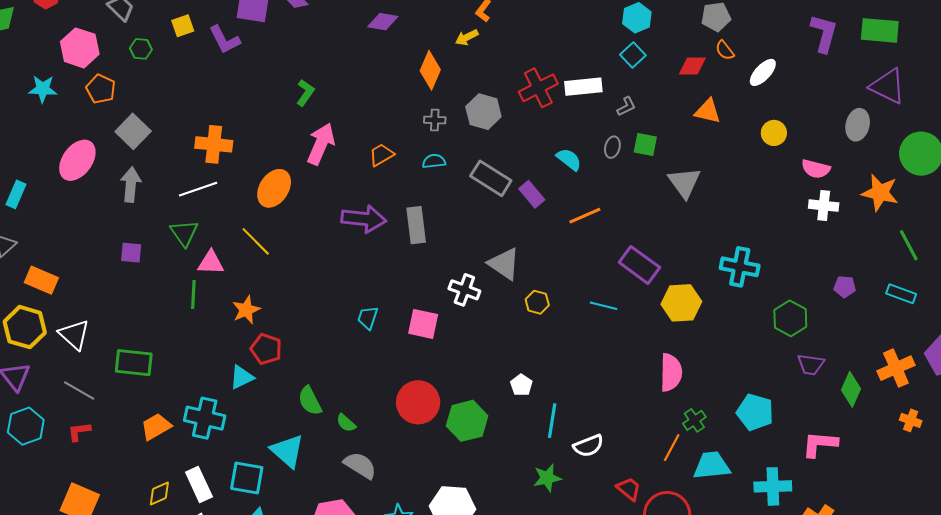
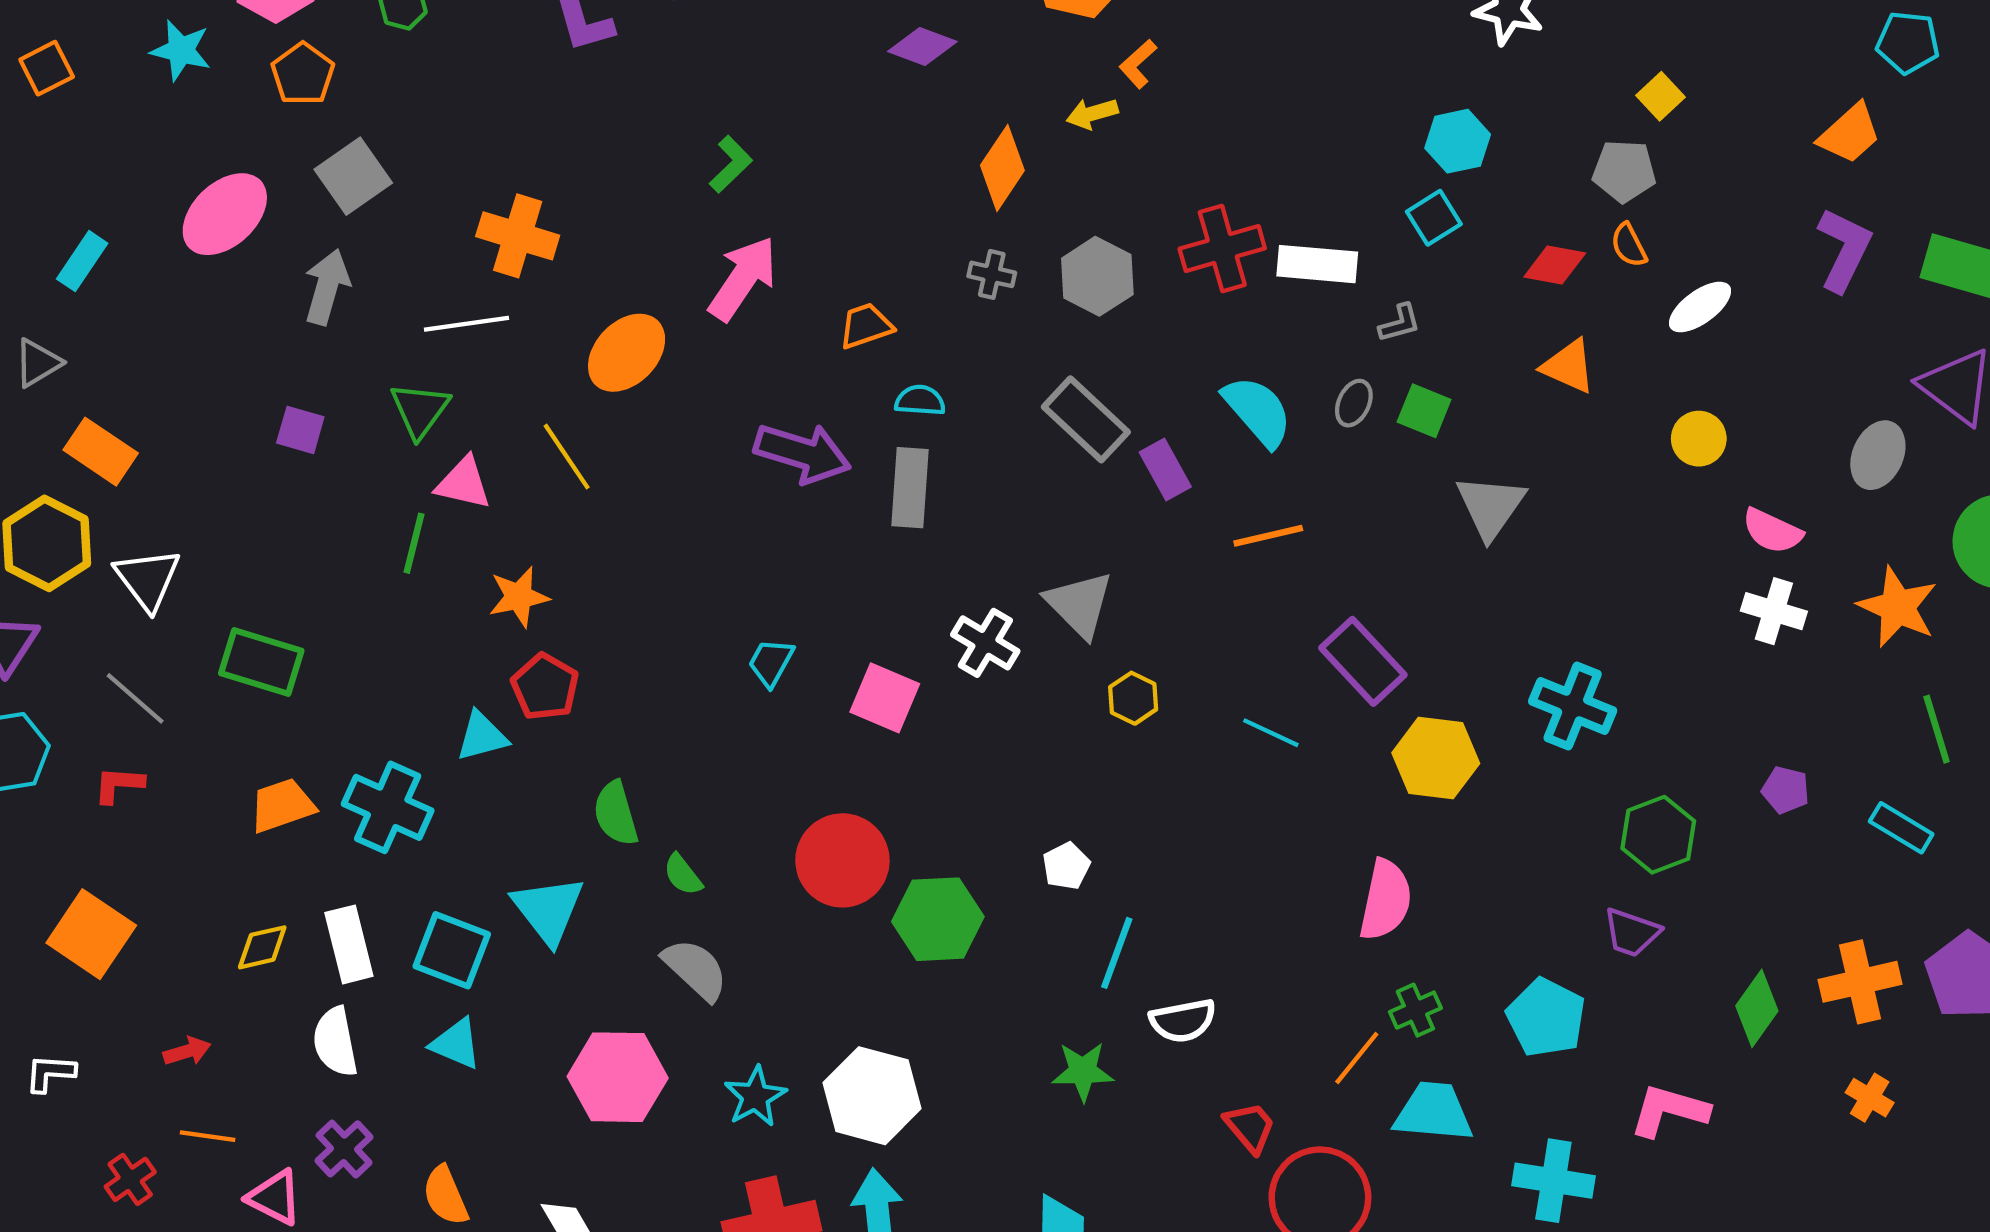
cyan semicircle: (569, 159) -> (1258, 411), size x1.4
cyan semicircle: (434, 161) -> (920, 400), moved
purple trapezoid: (811, 364) -> (1632, 932), moved

